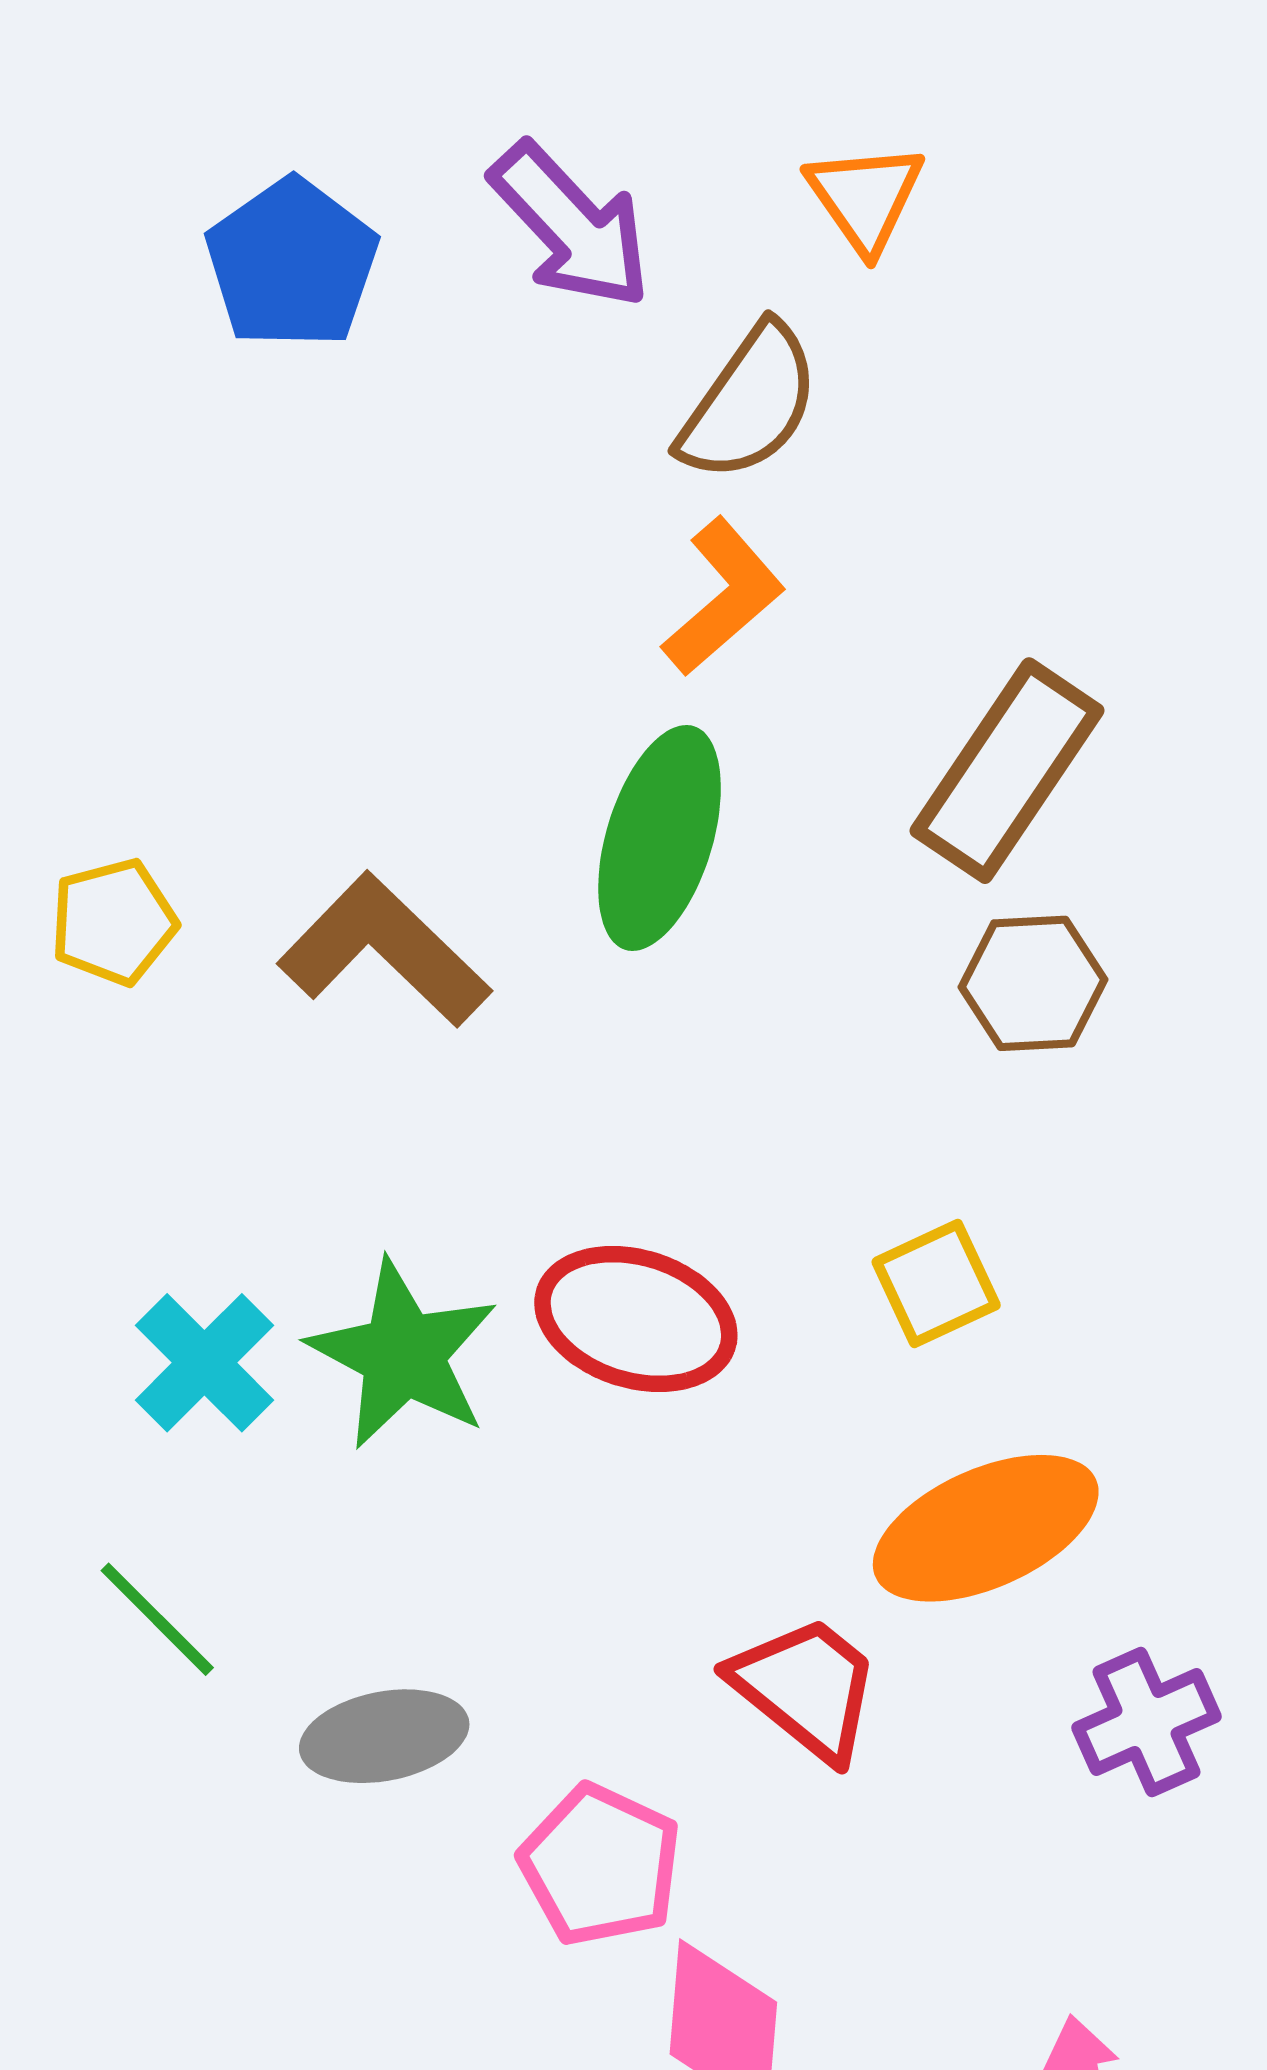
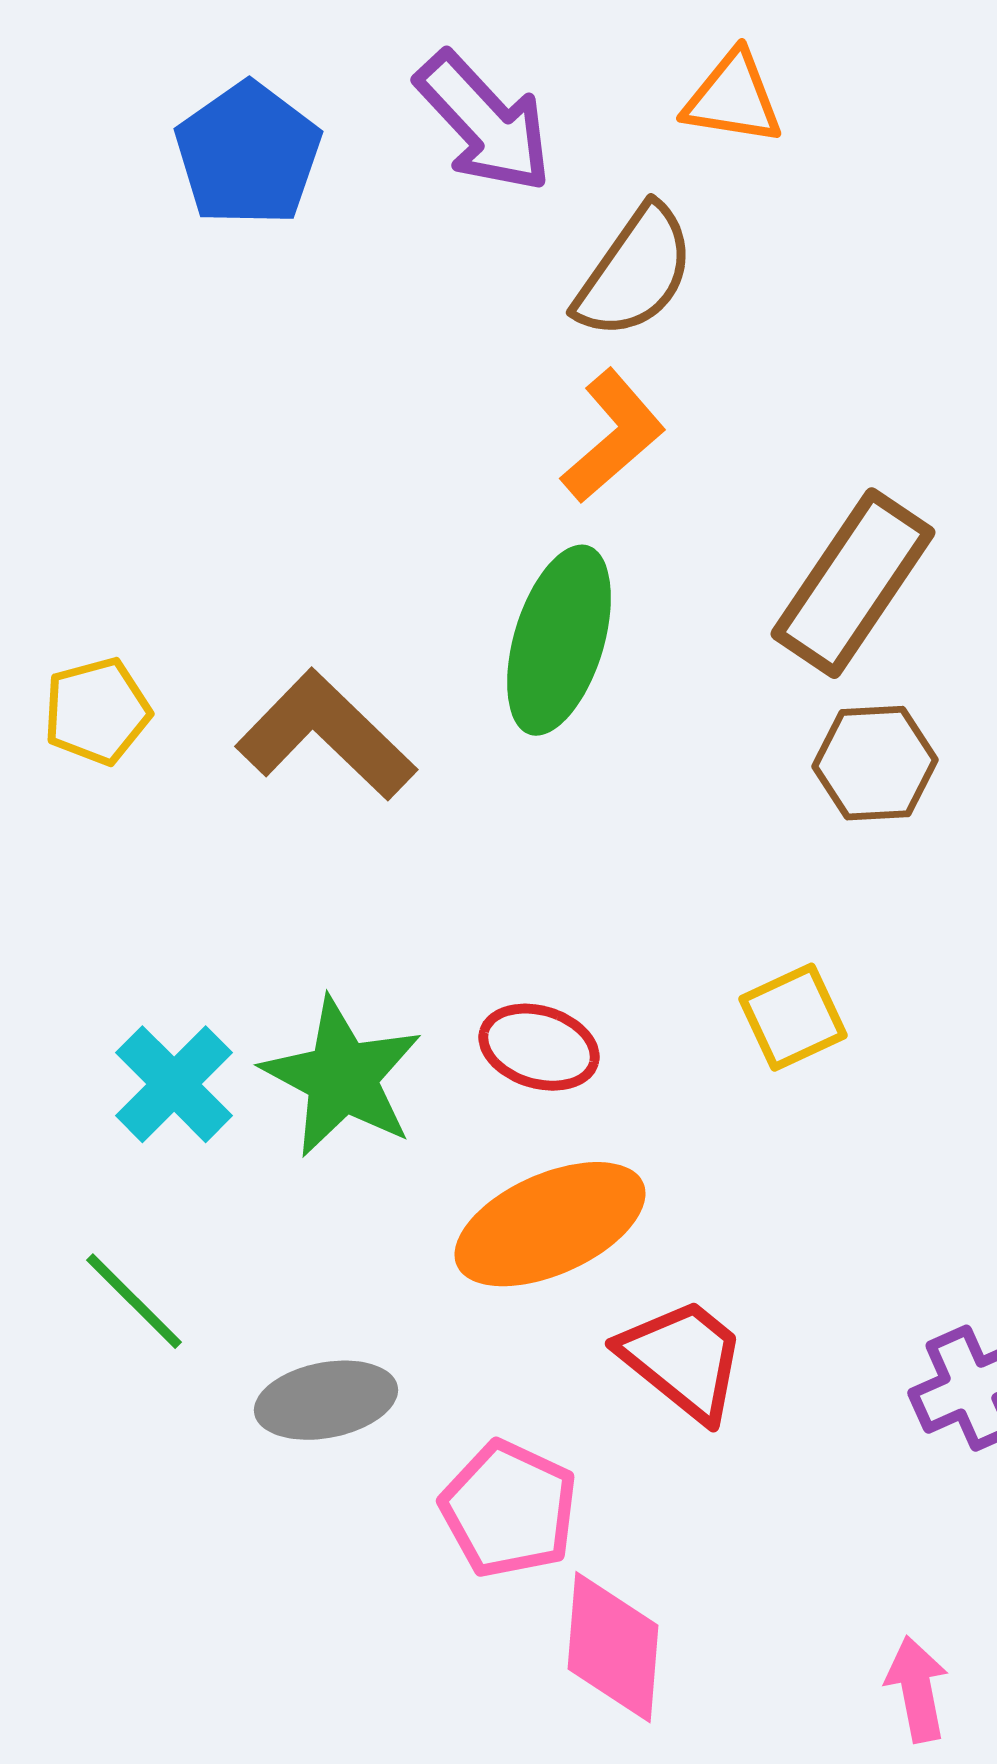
orange triangle: (865, 197) -> (733, 98), turned -46
red ellipse: (636, 1319) -> (539, 1047), size x0.7
orange ellipse: (986, 1528) -> (550, 1224), moved

